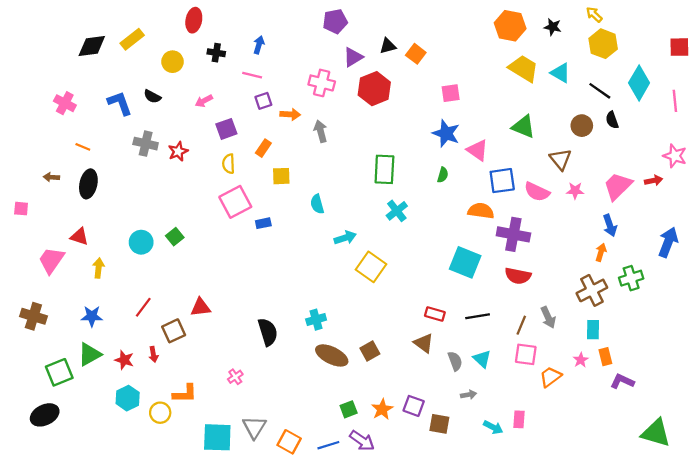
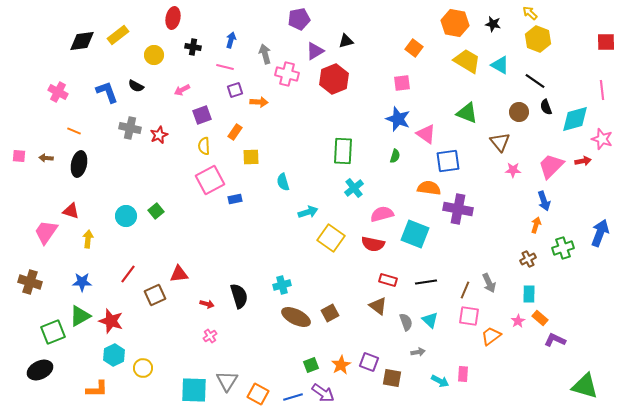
orange square: (416, 54) -> (414, 48), moved
cyan diamond: (639, 83) -> (575, 119), moved, turned 44
gray arrow: (321, 131) -> (265, 54), moved
pink semicircle: (537, 192) -> (382, 214), moved, turned 140
pink square: (21, 209) -> (19, 156), moved
blue arrow: (668, 242) -> (600, 233), moved
red semicircle: (518, 276) -> (373, 244), moved
brown cross: (592, 290) -> (528, 259), size x0.6
red arrow: (153, 354) -> (207, 304), moved, turned -64
orange rectangle: (605, 357) -> (540, 318), turned -35
red star: (124, 360) -> (111, 321), size x1.4
orange L-shape: (185, 394) -> (97, 389), moved

